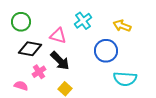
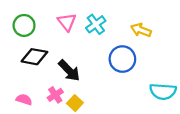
pink triangle: (58, 36) -> (67, 22), moved, turned 36
pink cross: (39, 72) -> (55, 95), moved
cyan semicircle: (125, 79) -> (163, 91), moved

